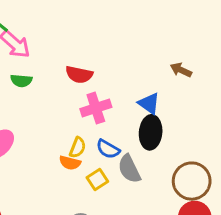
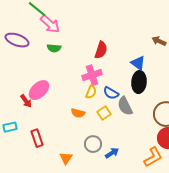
red semicircle: (79, 75) -> (101, 50), moved, turned -84
pink cross: (96, 108) -> (92, 75), moved
orange semicircle: (70, 163) -> (78, 113), moved

